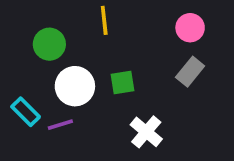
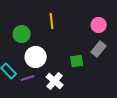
green square: (122, 83) -> (77, 61), moved
white cross: (146, 132) -> (55, 81), moved

